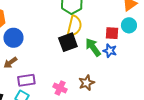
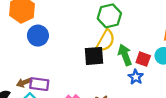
green arrow: (93, 47) -> (125, 55), moved
brown arrow: (10, 63) -> (24, 82), moved

